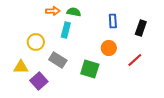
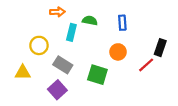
green semicircle: (74, 12) -> (90, 21), moved
black rectangle: (141, 28) -> (160, 48), moved
purple square: (39, 81) -> (57, 90), moved

